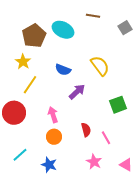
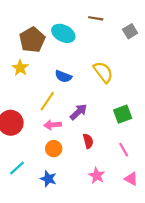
yellow line: (30, 85) -> (47, 101), moved
purple arrow: (77, 92) -> (78, 112), moved
pink arrow: (53, 115) -> (53, 125), turned -77
pink line: (106, 138) -> (124, 150), moved

